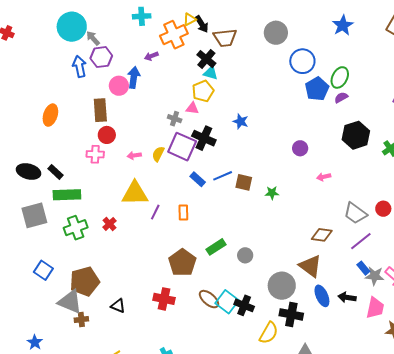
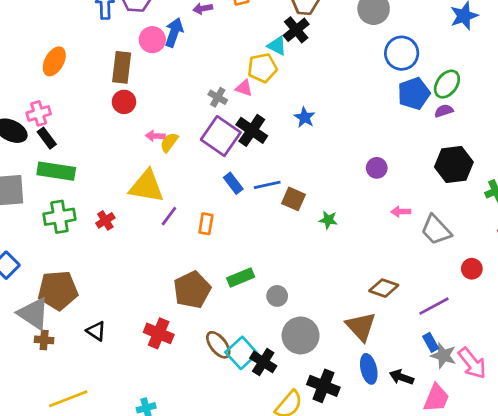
black cross: (206, 59) -> (296, 30), moved
pink cross: (95, 154) -> (39, 113), moved, turned -30
yellow semicircle: (158, 154) -> (169, 142), moved
gray trapezoid: (355, 213) -> (436, 230), moved
gray circle: (282, 286) -> (301, 335), moved

